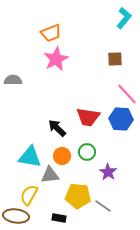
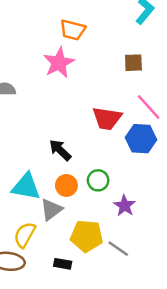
orange trapezoid: (51, 33) -> (73, 30), moved, turned 35
red trapezoid: (88, 117) -> (107, 118), moved
gray triangle: (50, 175) -> (51, 209), turned -30

